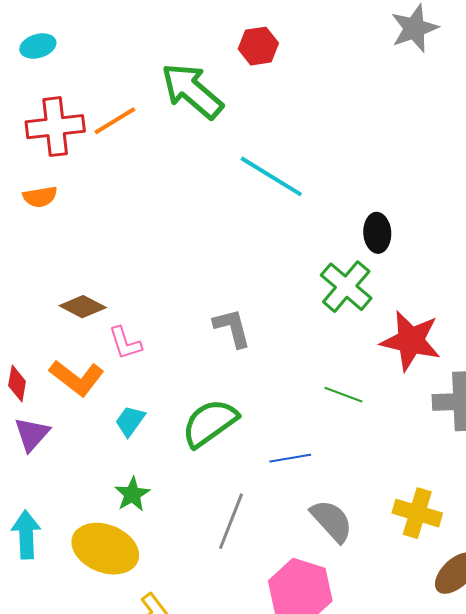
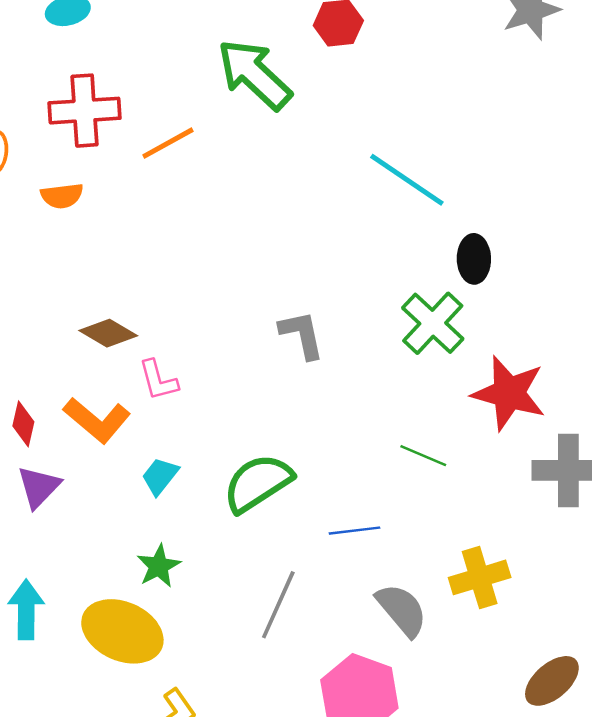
orange line: (115, 121) -> (168, 143), moved
cyan line: (271, 176) -> (407, 180), moved
gray L-shape: (232, 328) -> (302, 335), moved
yellow cross: (417, 513) -> (480, 577), moved, turned -36

